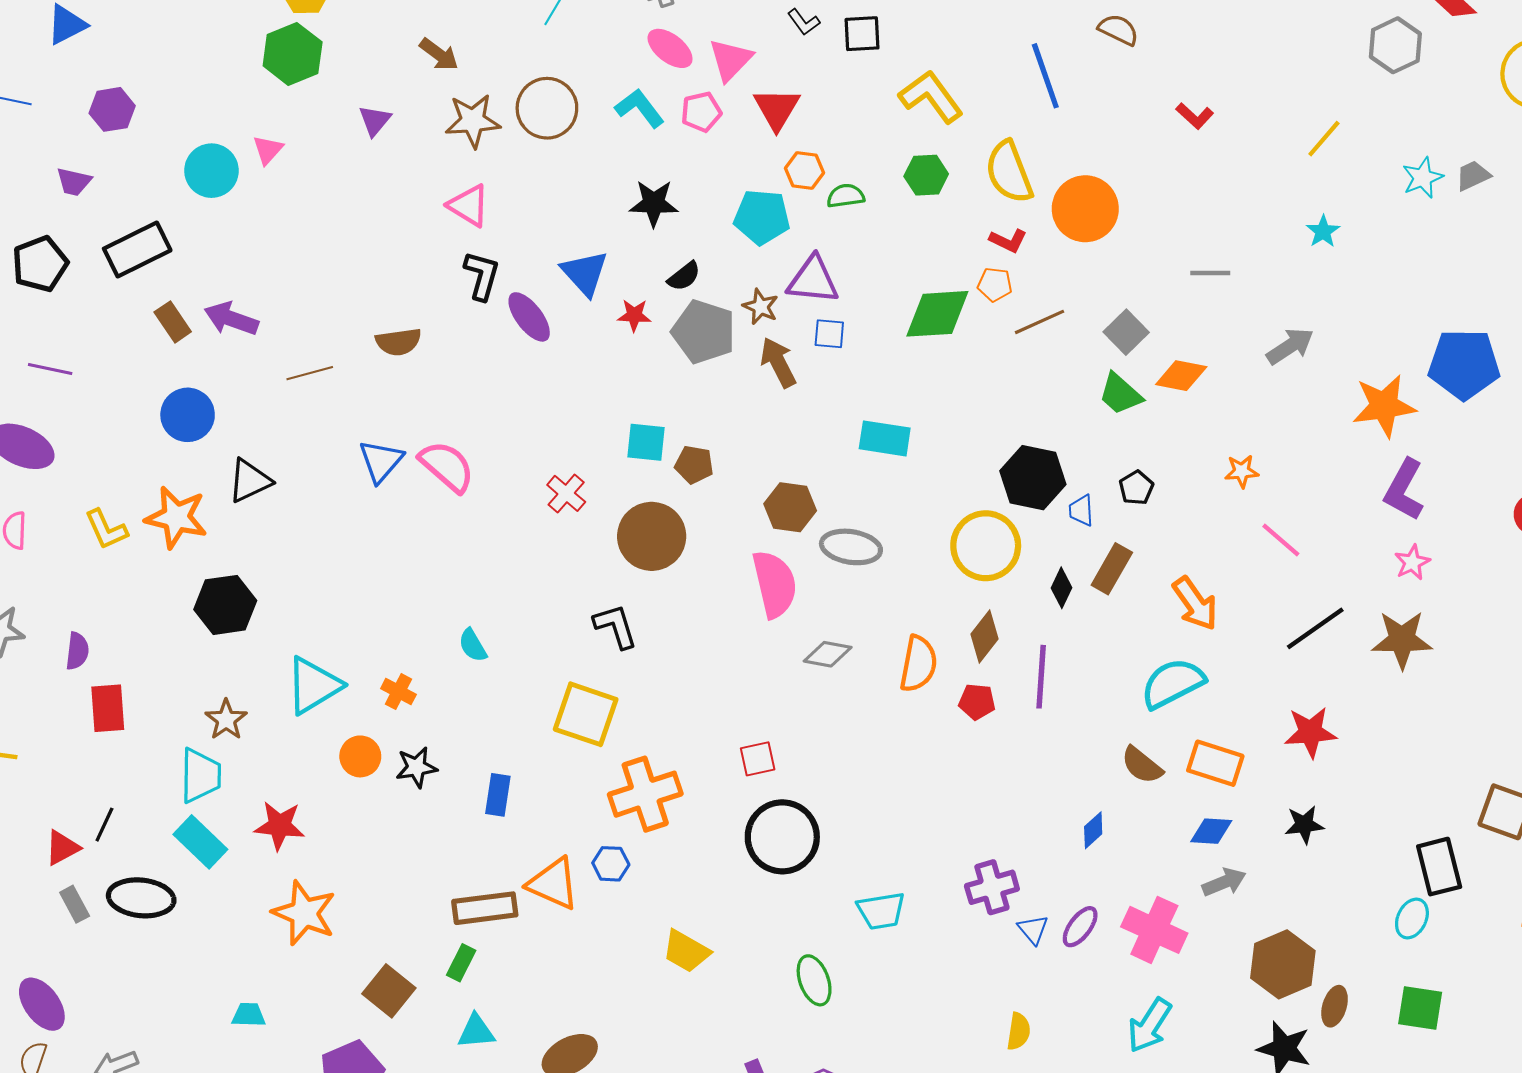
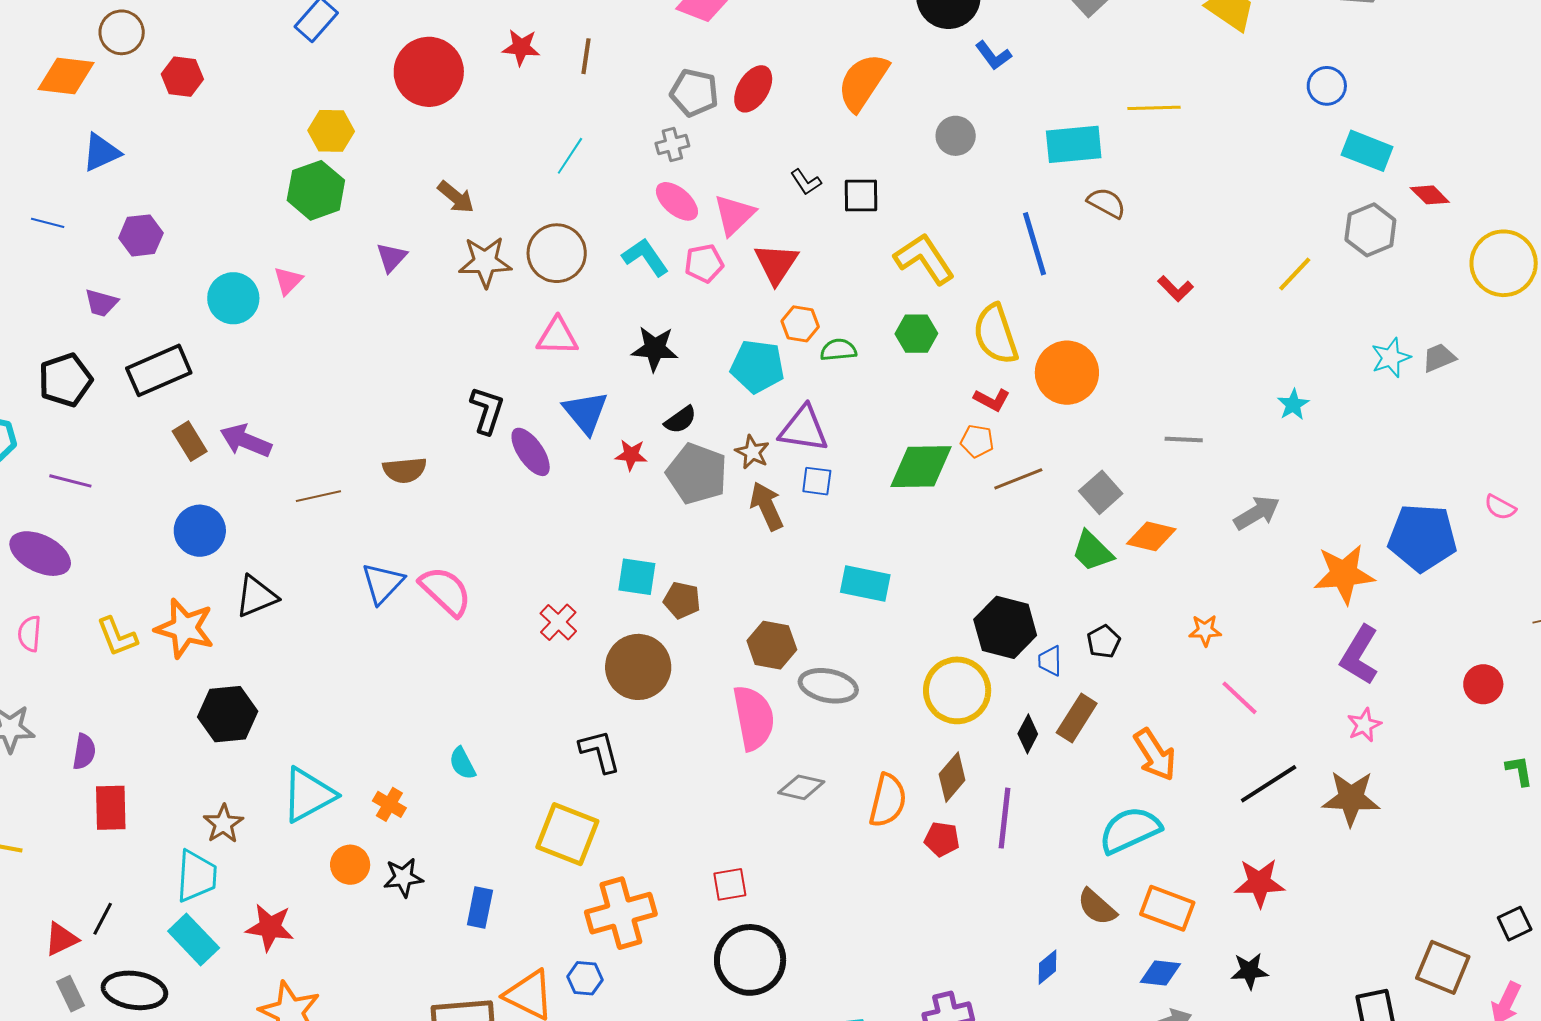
yellow line: (1324, 139) -> (1295, 274), moved
pink triangle: (469, 206) -> (557, 336), moved, turned -33

